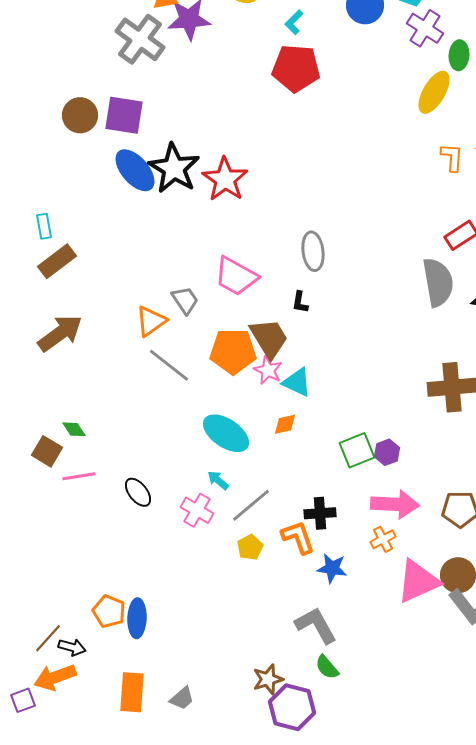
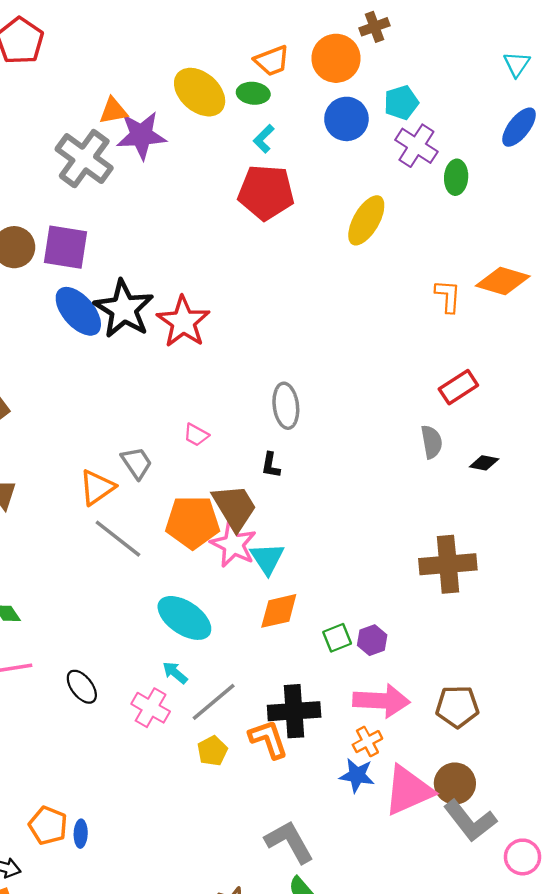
yellow ellipse: (434, 92) -> (366, 220), moved
pink trapezoid: (236, 276) -> (196, 435), size x0.5
gray semicircle: (438, 282) -> (432, 442), size x0.6
pink star: (268, 370) -> (233, 544), size x1.4
cyan triangle: (297, 382) -> (267, 558), turned 32
orange diamond: (285, 424) -> (279, 611), moved, size x1.5
green square: (357, 450) -> (337, 638), size x0.7
black cross: (320, 513) -> (294, 711), size x1.4
blue star: (332, 568) -> (357, 775), moved
blue ellipse: (137, 618) -> (81, 834), size x0.6

